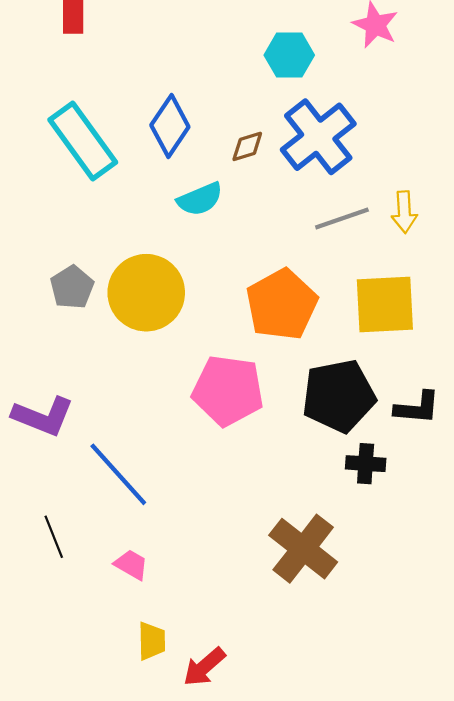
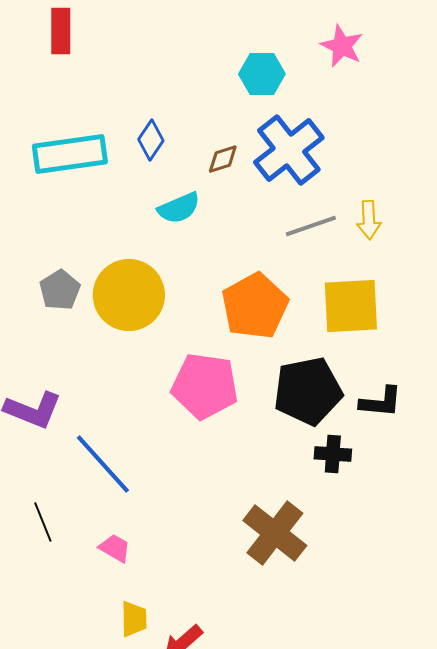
blue diamond: (170, 126) -> (151, 140), size x0.7
cyan rectangle: (83, 141) -> (70, 154), turned -62

